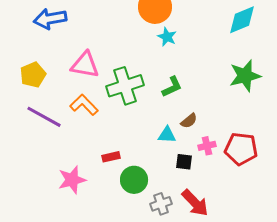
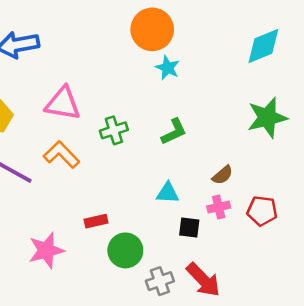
green cross: (125, 86) -> (114, 130), size x0.6
brown semicircle: (189, 121) -> (222, 175), moved
red pentagon: (241, 149) -> (262, 211), size x0.7

